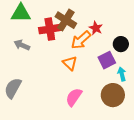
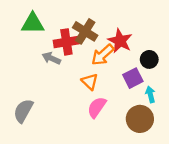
red star: (96, 28) -> (120, 41), size x1.5
gray arrow: (22, 45) -> (51, 58), moved
pink semicircle: (74, 97) -> (97, 107), moved

